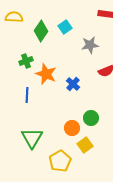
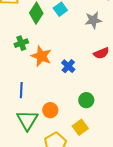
gray star: (90, 45) -> (93, 20), moved
blue line: (27, 95) -> (21, 90), moved
orange circle: (72, 128) -> (50, 110), moved

